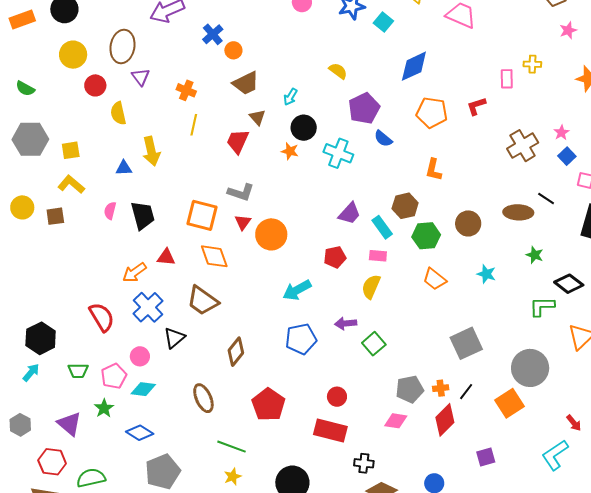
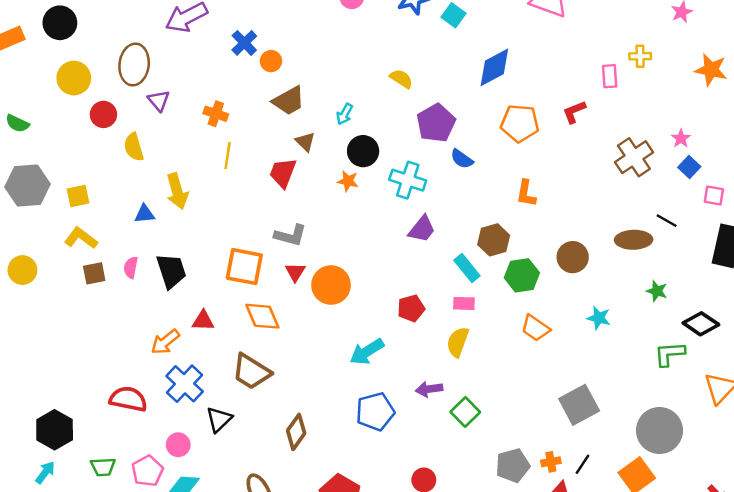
purple trapezoid: (350, 213) -> (422, 229), moved
brown square: (55, 216) -> (94, 273), moved
red semicircle: (102, 317) -> (128, 399), turned -44

